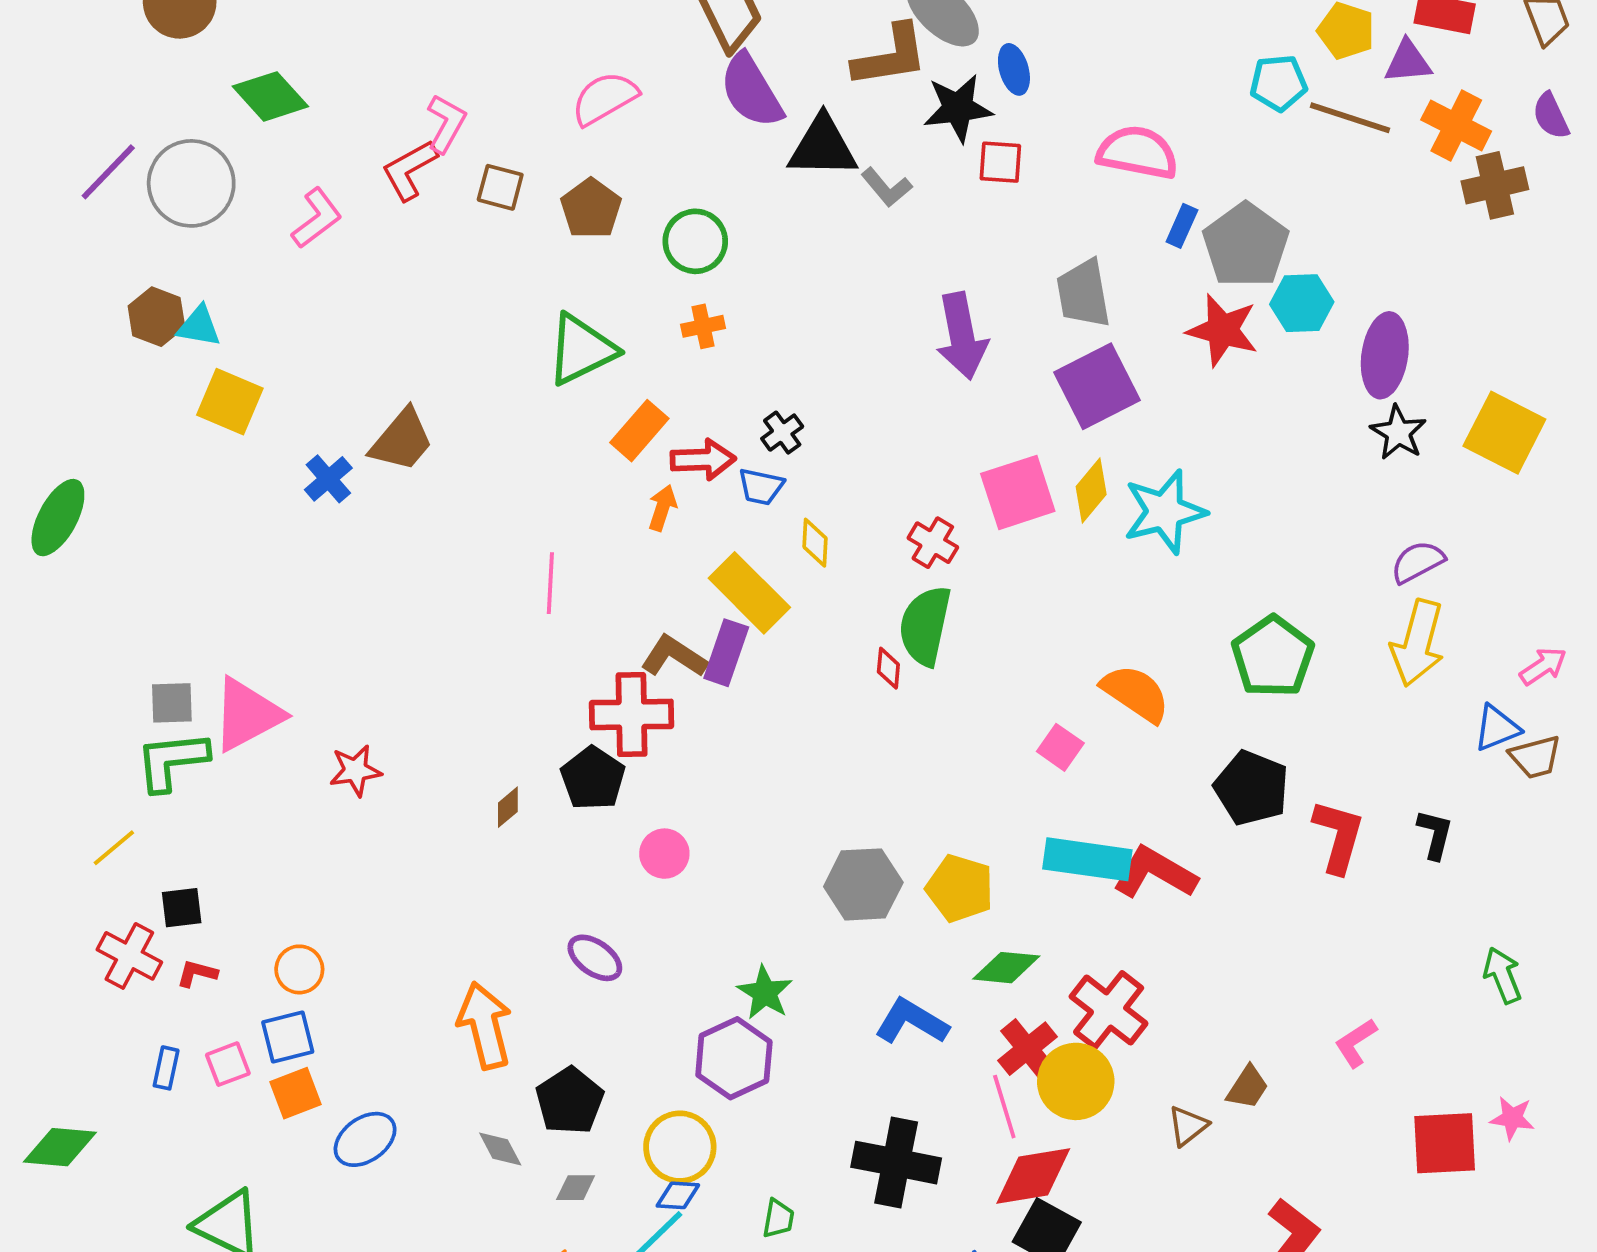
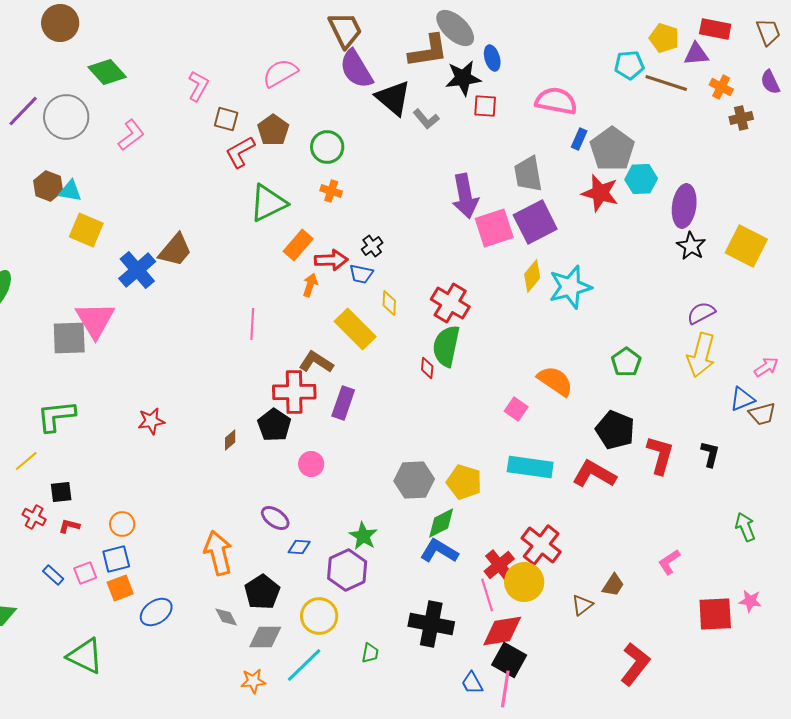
orange cross: (1456, 125) -> (721, 87), size x0.7
black triangle: (823, 147) -> (393, 98), turned 39
red L-shape: (409, 170) -> (240, 152), moved
brown cross: (1495, 185) -> (741, 118), size x0.7
orange cross: (703, 326) -> (331, 191), turned 30
blue cross: (328, 479) -> (137, 270), size x1.5
pink square: (1018, 492) -> (494, 228), moved
red cross: (933, 543) -> (450, 303), size x1.5
purple rectangle: (726, 653) -> (343, 403), moved
green pentagon: (1273, 657) -> (626, 362), size x0.7
gray square: (172, 703) -> (69, 338), moved, size x1.5
pink triangle: (247, 715) -> (95, 320), moved, turned -33
red L-shape: (1155, 873) -> (594, 474), moved
red cross: (129, 956) -> (34, 517), size x0.7
green diamond: (1006, 968) -> (441, 523), moved, turned -32
blue rectangle: (166, 1068) -> (53, 575), turned -60
gray diamond: (576, 1188) -> (265, 637), size x1.6
blue diamond: (678, 1195) -> (299, 547), moved

